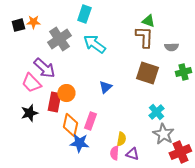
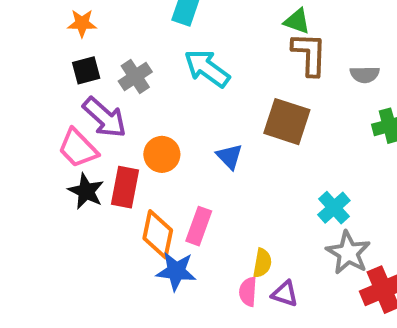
green triangle: (148, 21) -> (297, 21), moved
black square: (18, 25) -> (86, 70), moved
gray cross: (59, 39) -> (135, 76), moved, size x0.7
brown square: (147, 73) -> (287, 122), moved
blue triangle: (105, 87) -> (229, 156), turned -32
orange circle: (66, 93) -> (162, 154), moved
black star: (29, 113) -> (86, 191), moved, turned -30

